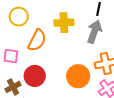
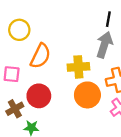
yellow cross: (64, 23) -> (78, 67), moved

